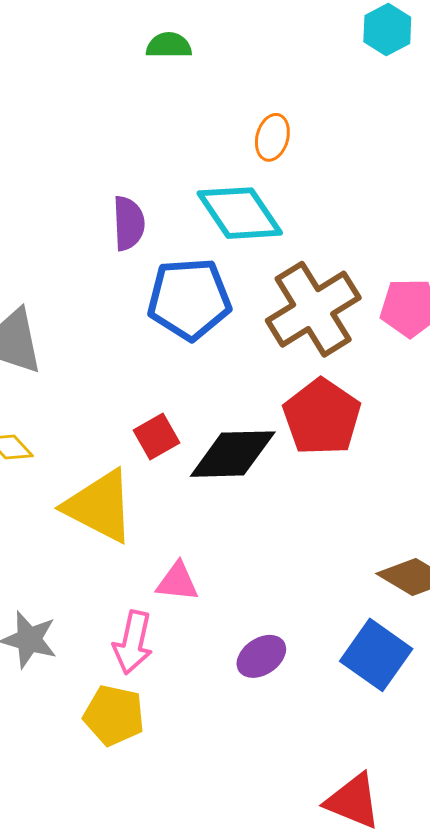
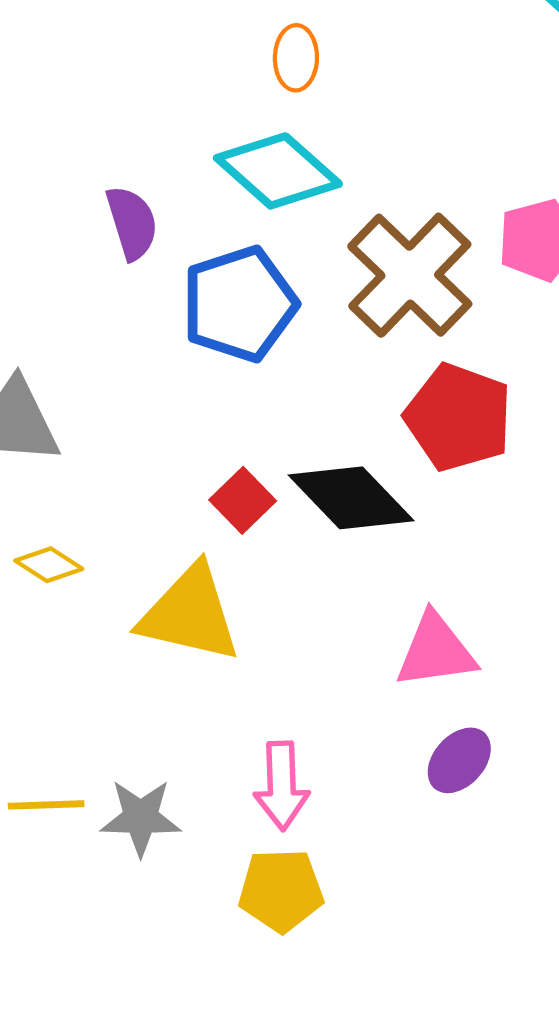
black diamond: (233, 454) -> (351, 498), turned 62
pink triangle: (177, 582) -> (436, 651), moved, size x1.4

